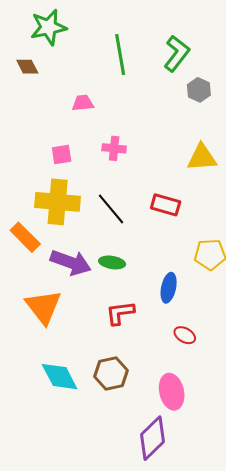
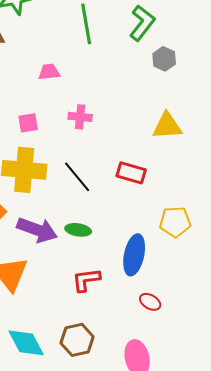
blue ellipse: (169, 288) -> (134, 255), size x1.4

